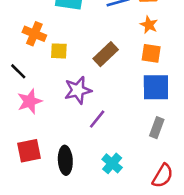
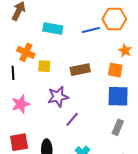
orange star: (149, 25) -> (125, 51), moved
brown rectangle: (106, 54) -> (80, 70), turned 30
black line: (18, 71) -> (13, 73), moved, turned 40

